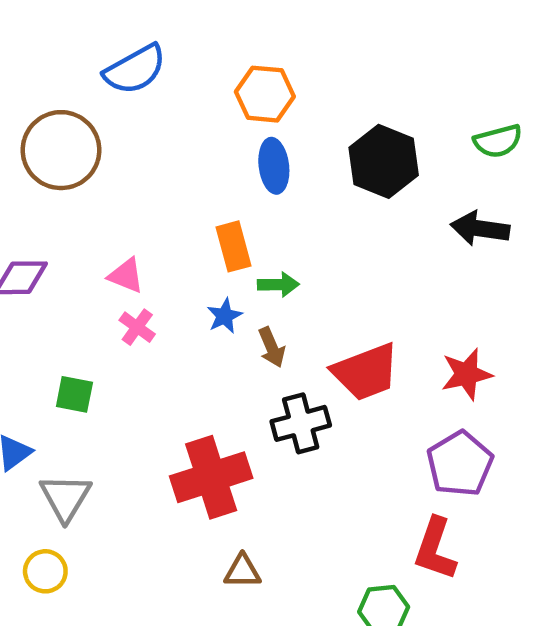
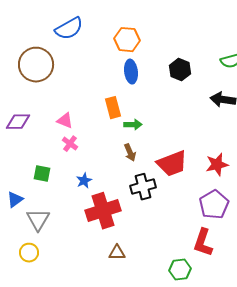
black hexagon: (384, 161) -> (180, 70), size x0.7
blue star: (225, 316) -> (84, 181), moved

